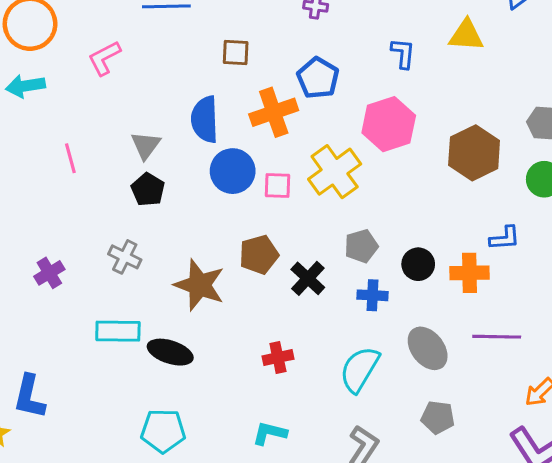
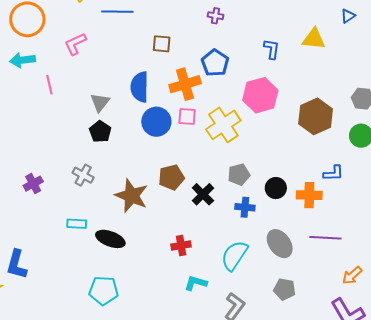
pink line: (70, 158) -> (49, 85), moved
pink square: (278, 186) -> (187, 117), moved
cyan rectangle: (118, 331) -> (77, 224), size x0.7
cyan L-shape: (270, 433) -> (196, 283), moved

